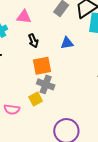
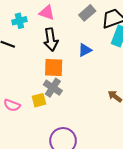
black arrow: (33, 41) -> (51, 40), size x1.5
blue triangle: (67, 43) -> (85, 50), turned -32

